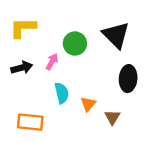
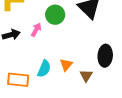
black ellipse: (128, 79) -> (105, 56), moved
cyan semicircle: (62, 93) -> (44, 69), moved, turned 36

